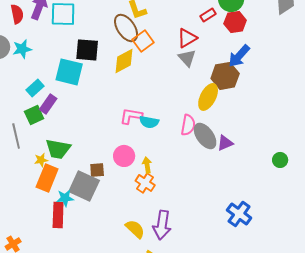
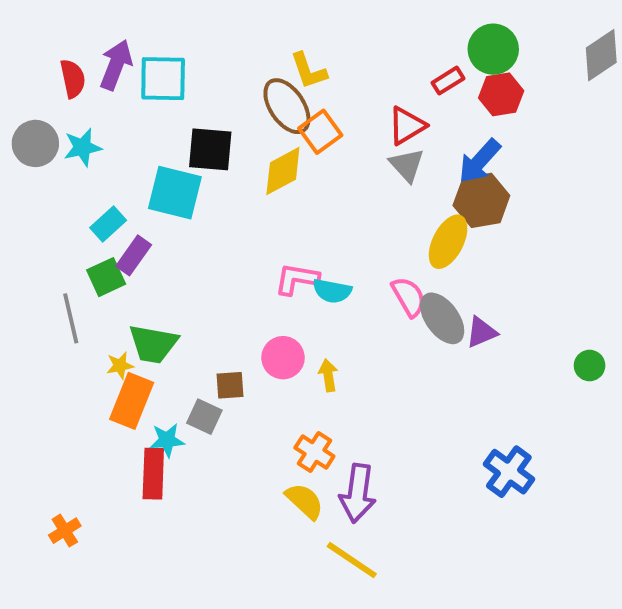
blue arrow: (239, 56) -> (479, 161), moved
pink semicircle: (188, 125) -> (409, 297), turned -40
orange cross: (145, 183) -> (314, 452), moved
gray square: (84, 186) -> (204, 417), size x0.6

